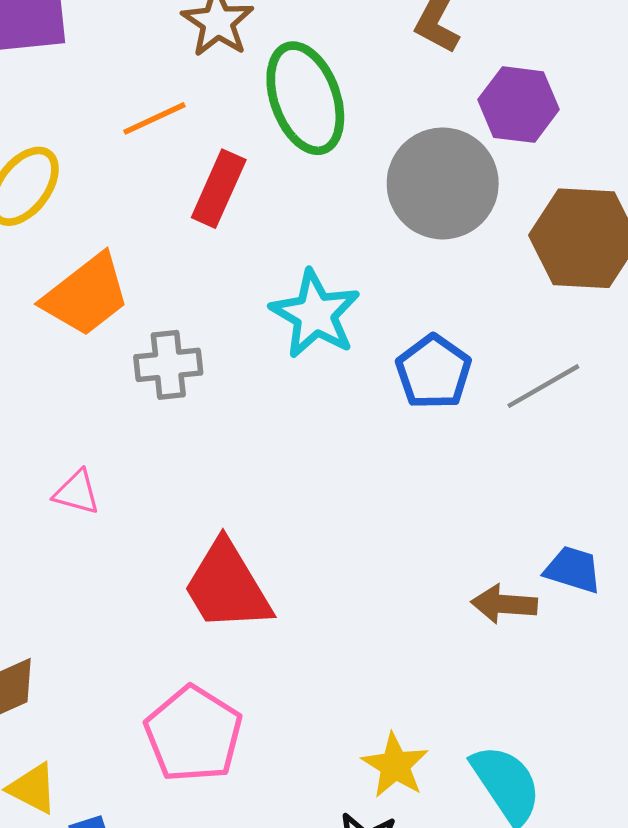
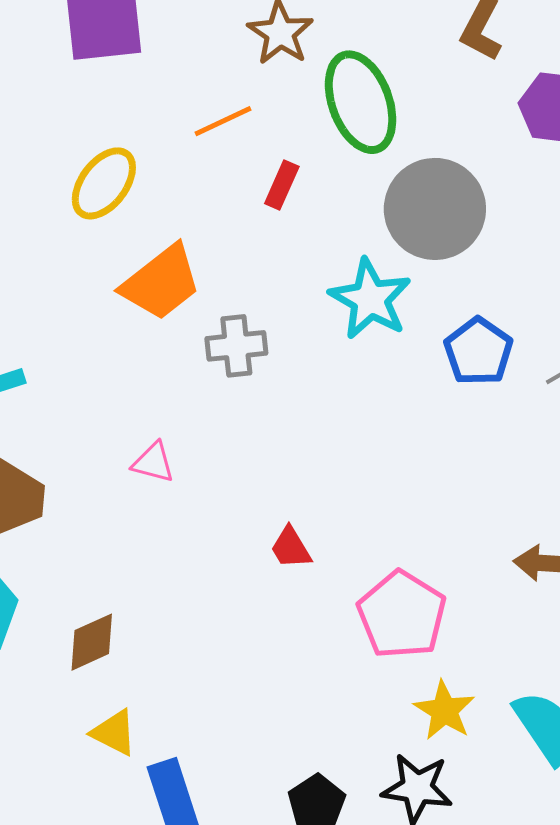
gray circle: (443, 183) -> (435, 209), moved
red rectangle: (219, 189) -> (282, 185), size x0.7
red trapezoid: (227, 586) -> (291, 548), size x0.5
pink pentagon: (193, 734) -> (402, 615), moved

